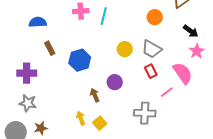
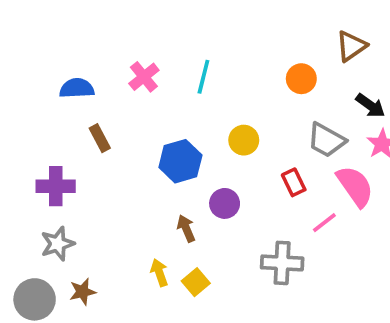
pink cross: (81, 11) -> (144, 77), moved, turned -35
gray trapezoid: (152, 49) -> (326, 140), moved
blue hexagon: (80, 60) -> (180, 161), moved
gray star: (28, 103) -> (58, 244), turned -30

